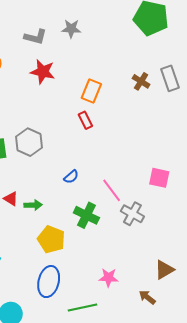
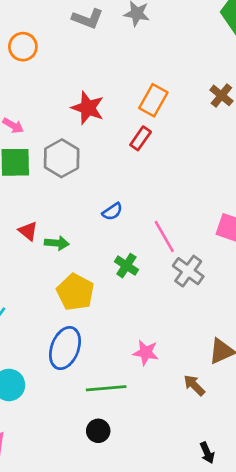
red star: (43, 72) -> (88, 108), moved
red rectangle: (85, 120) -> (141, 138), turned 54
green cross: (86, 215) -> (126, 266), size x0.7

